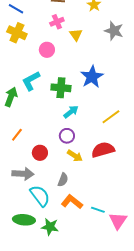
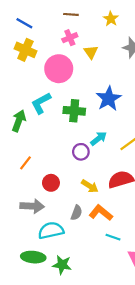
pink circle: (47, 50) -> (59, 69), size x1.6
cyan arrow: (71, 112) -> (99, 139), moved
purple circle: (67, 136) -> (81, 152), moved
cyan semicircle: (40, 196) -> (51, 230), turned -65
orange L-shape: (72, 202) -> (101, 213), moved
cyan line: (98, 210) -> (113, 237), moved

